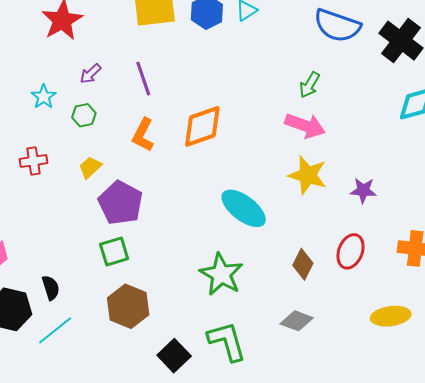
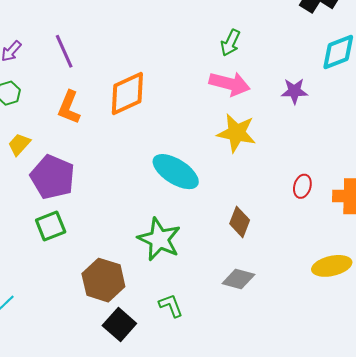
purple star: (363, 190) -> (294, 91), moved
red ellipse: (351, 251) -> (302, 186), moved, size x0.7
brown hexagon: (128, 306) -> (103, 280), moved
green L-shape: (227, 341) -> (171, 306), size x0.6

